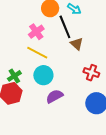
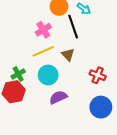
brown triangle: (77, 44) -> (68, 55), moved
yellow line: (37, 53) -> (43, 51), turned -55

